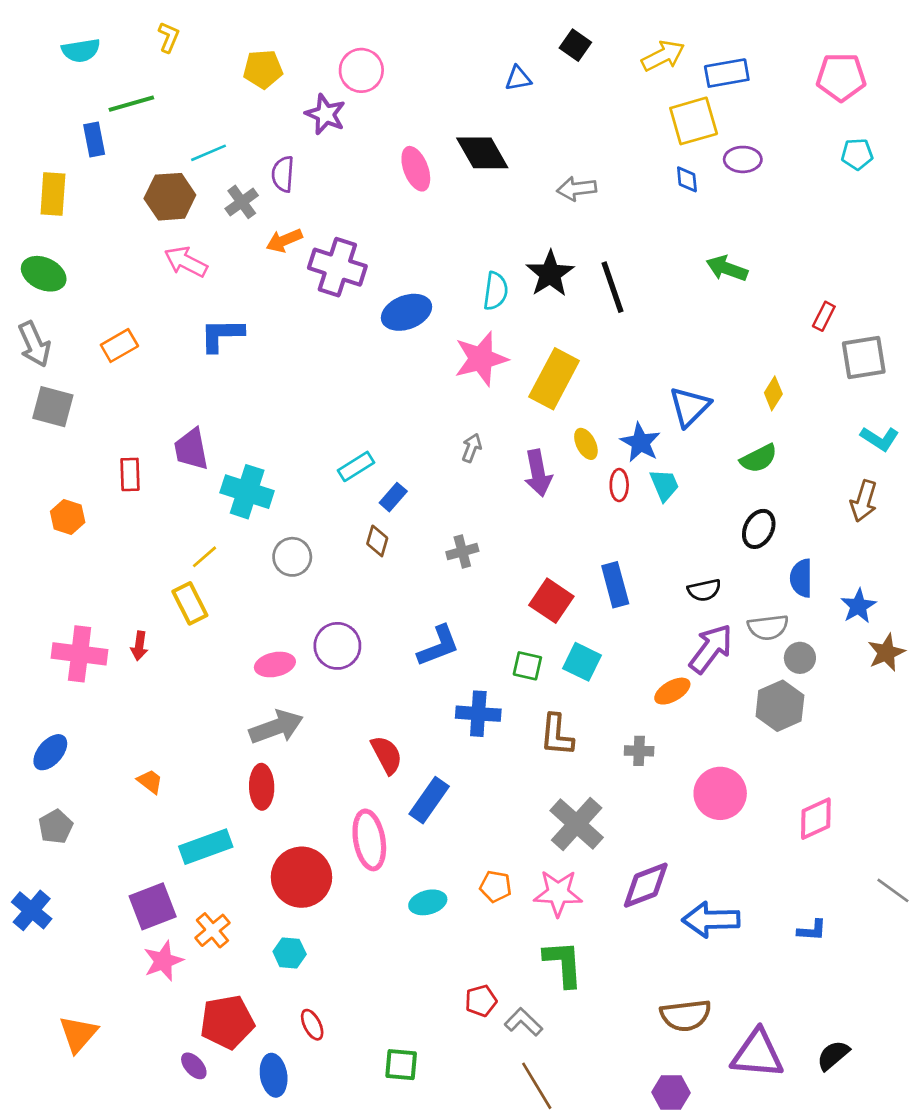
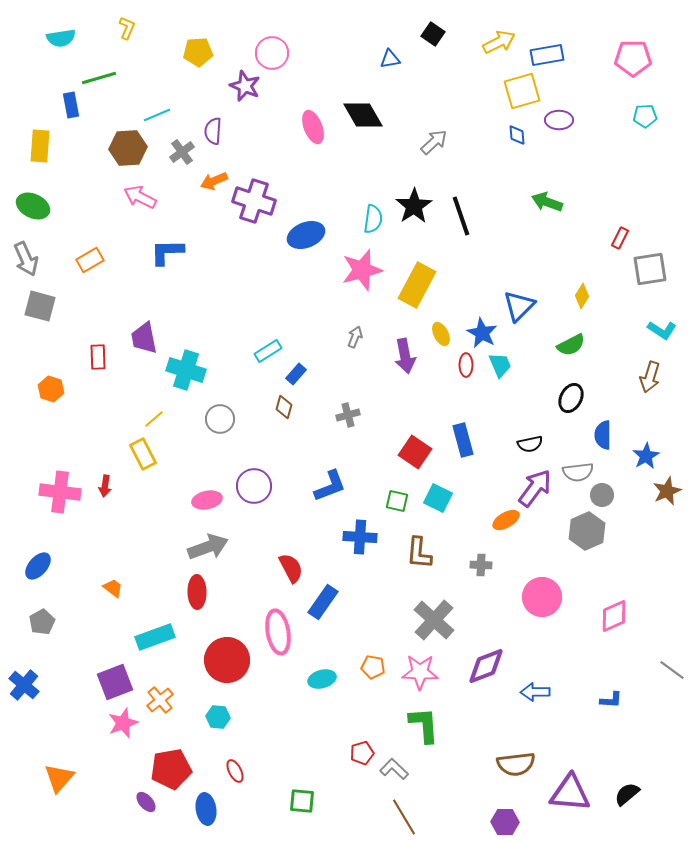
gray arrow: (577, 189) -> (434, 142), turned 144
blue arrow: (711, 920) -> (535, 692), size x0.7

